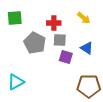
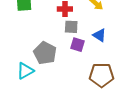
gray pentagon: (35, 43) -> (45, 53), moved

